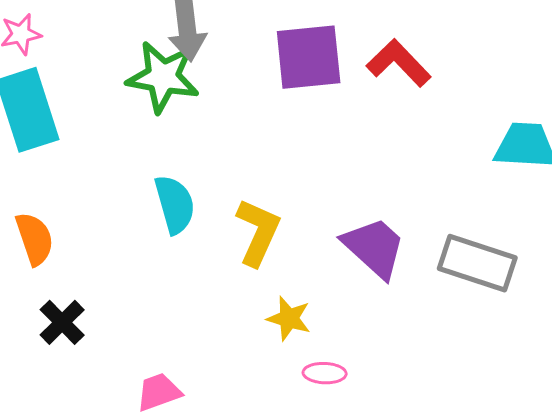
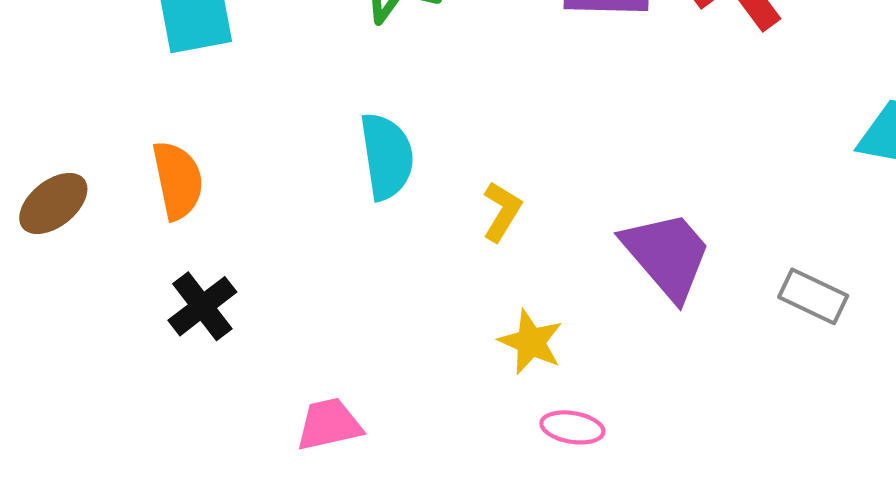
yellow L-shape: (258, 232) -> (502, 212), size x0.6
gray rectangle: (477, 263) -> (813, 296), size x0.6

